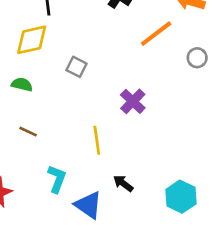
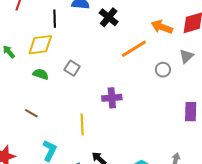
green semicircle: (22, 84) -> (41, 74), moved
purple cross: (133, 101) -> (112, 98), turned 36

